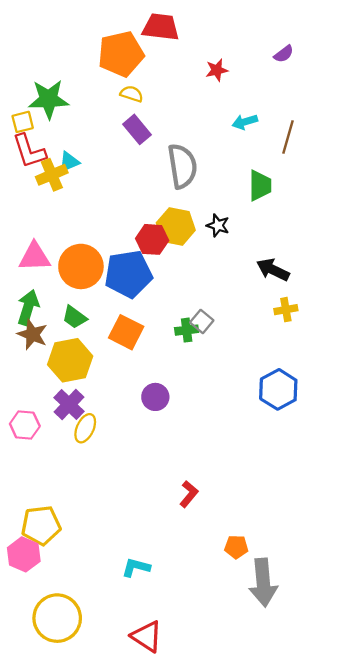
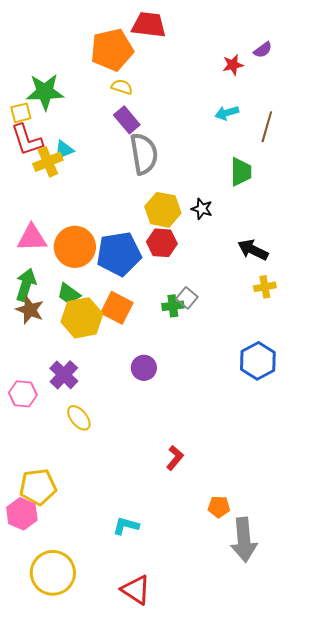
red star: (217, 70) -> (233, 65), moved
gray semicircle: (182, 166) -> (144, 154), moved
red hexagon: (152, 239) -> (162, 243), moved
yellow hexagon: (70, 360) -> (82, 318), moved
yellow ellipse: (85, 428) -> (79, 418), moved, turned -64

